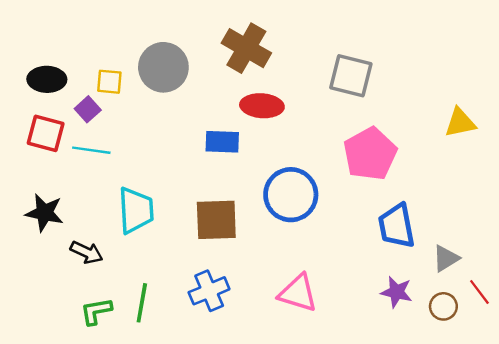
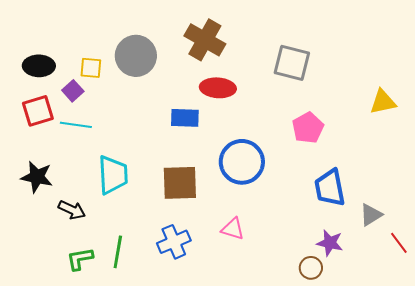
red square: (46, 133) -> (38, 111), turned -32
pink pentagon: (370, 154) -> (308, 128), size x0.7
pink triangle: (298, 293) -> (233, 229), moved, size x0.7
brown circle: (443, 306) -> (311, 268), moved

